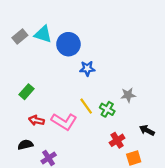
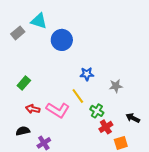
cyan triangle: (43, 34) -> (39, 21), moved
blue star: (87, 68) -> (87, 74), moved
green cross: (107, 109) -> (97, 111), moved

